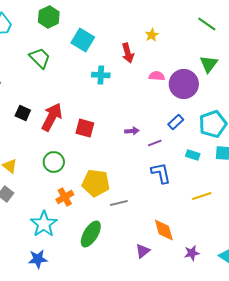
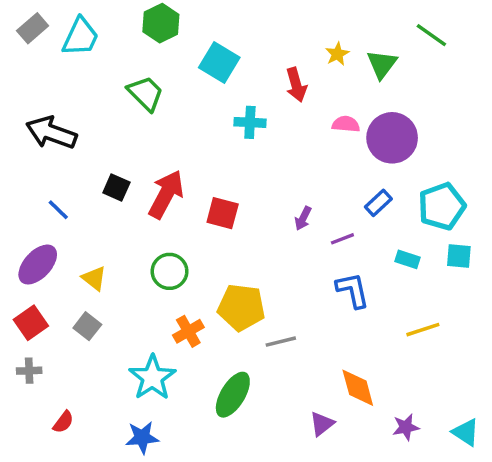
green triangle: (209, 64) -> (382, 64), moved
purple arrow: (132, 131) -> (303, 218), turned 120

